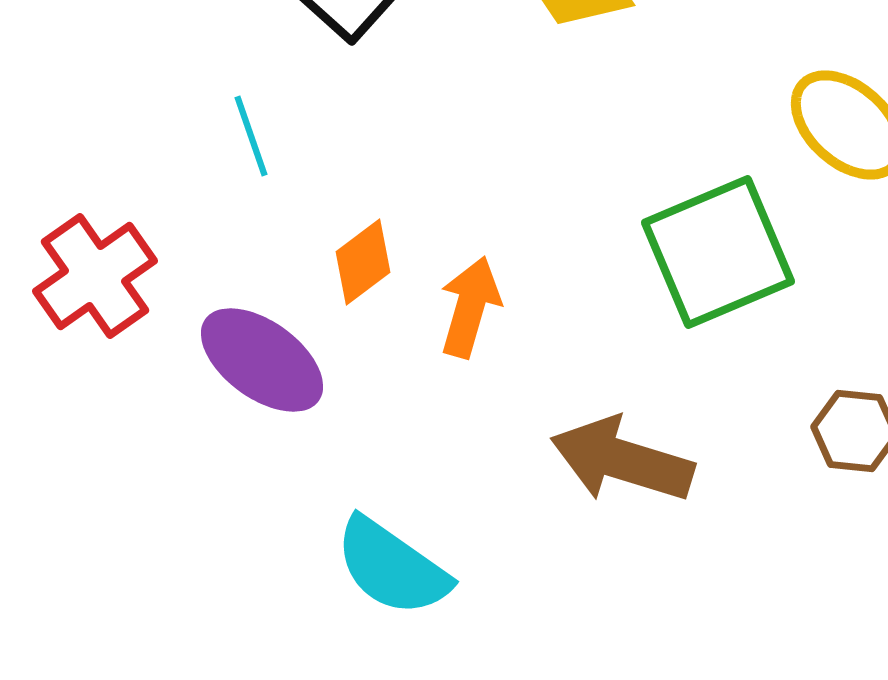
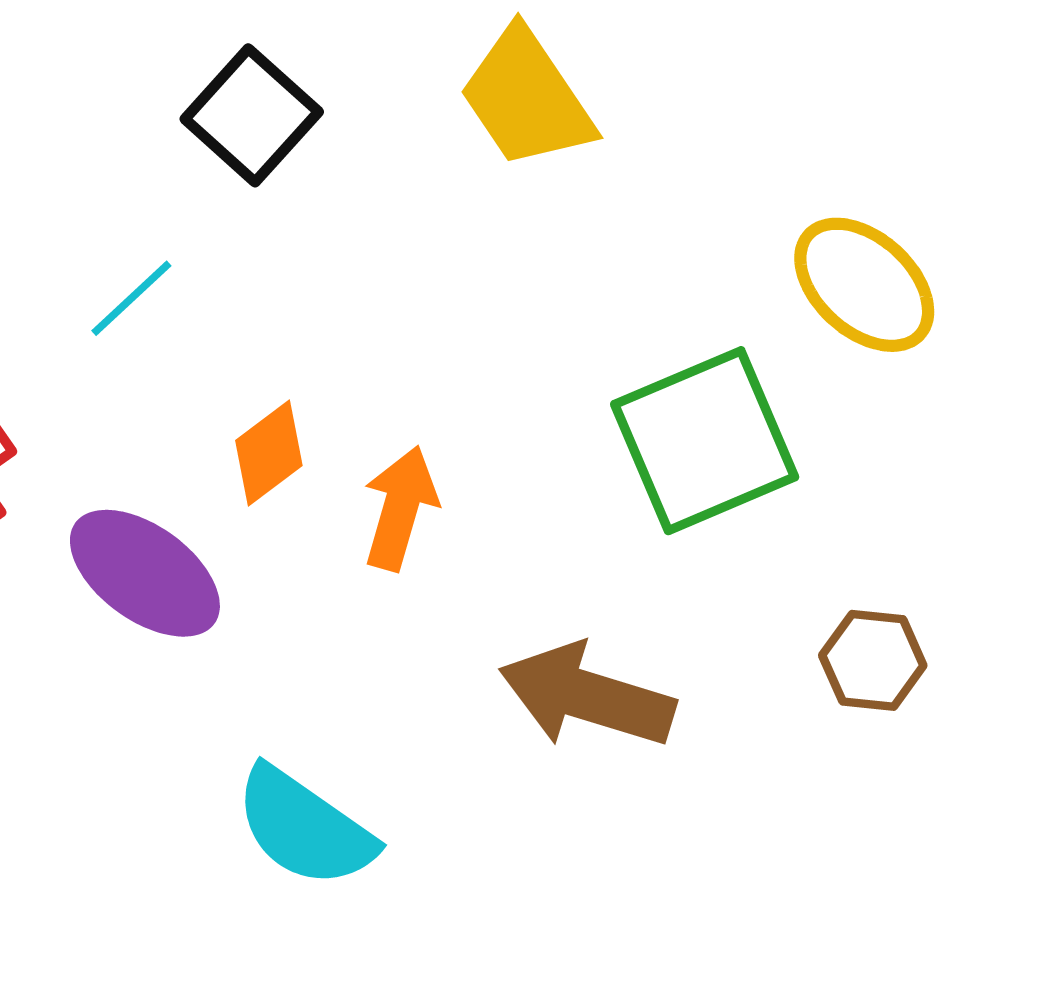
cyan line: (251, 136) -> (131, 298), turned 66

